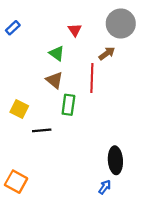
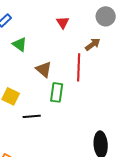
gray circle: (121, 24) -> (106, 16), size x0.7
green triangle: (57, 53) -> (20, 44), moved

